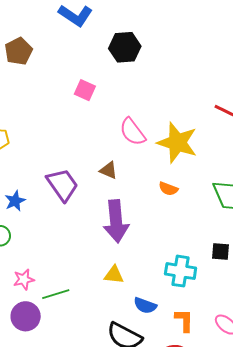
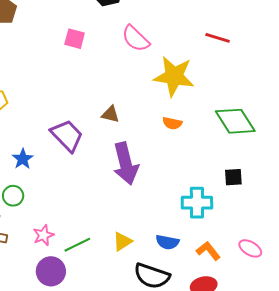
pink semicircle: (132, 132) -> (136, 39), moved
yellow triangle: (114, 275) -> (122, 241), moved, turned -30
orange L-shape: (184, 320) -> (208, 251), turned -30

